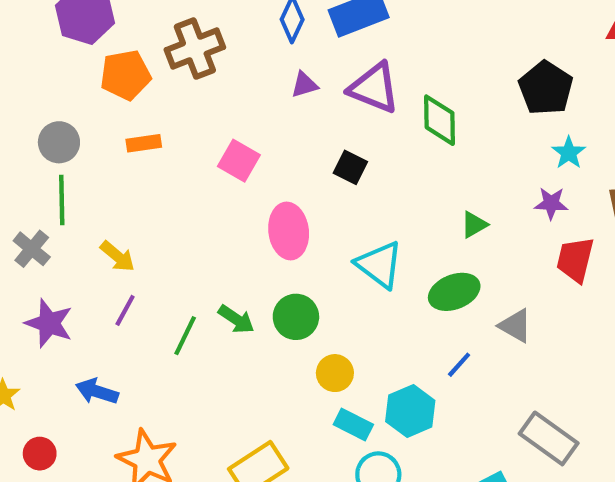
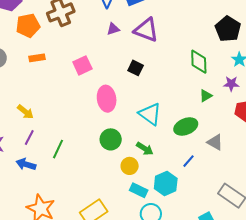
green diamond: (440, 120) -> (199, 62), moved
pink square: (239, 161) -> (82, 65), turned 36
green triangle: (474, 225) -> (206, 96), moved
green arrow: (236, 319) -> (145, 149), moved
blue arrow: (97, 391) -> (26, 164), moved

